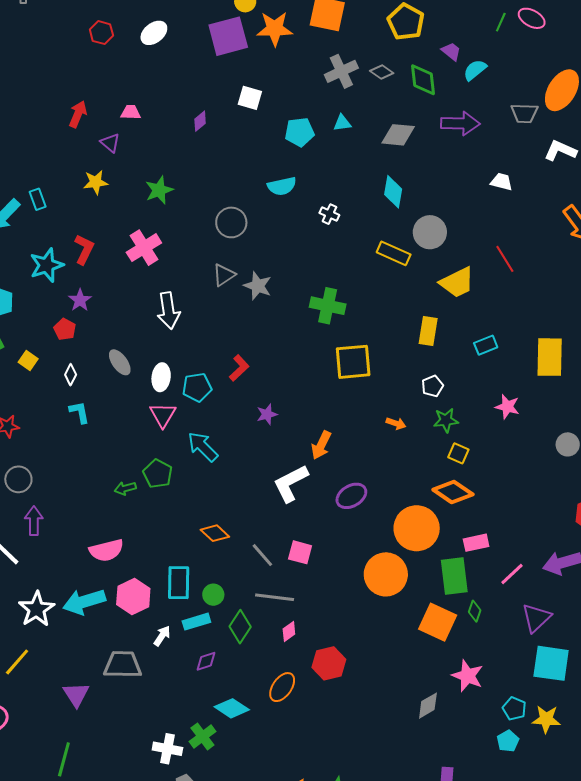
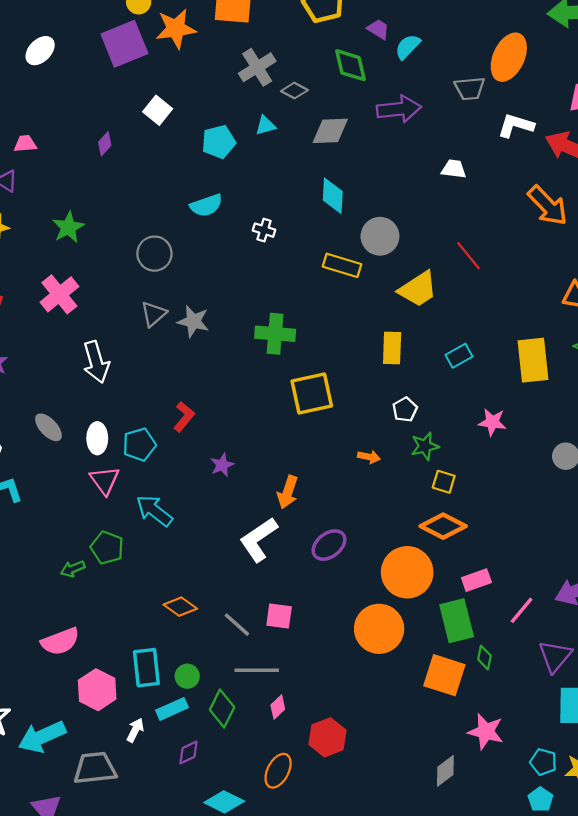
gray diamond: (382, 72) -> (294, 91), moved
white square: (250, 98) -> (158, 110), turned 30
cyan arrow: (84, 602) -> (42, 737), moved

